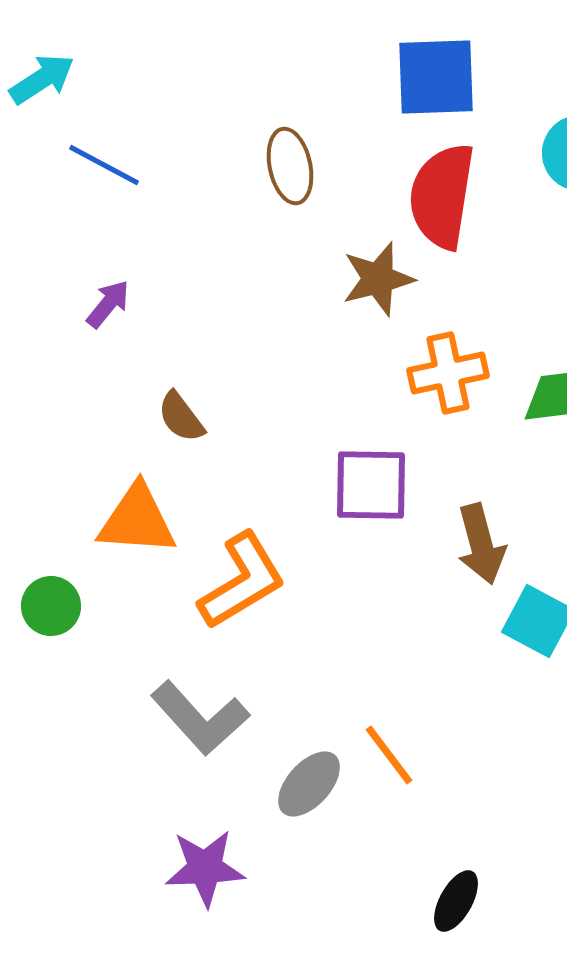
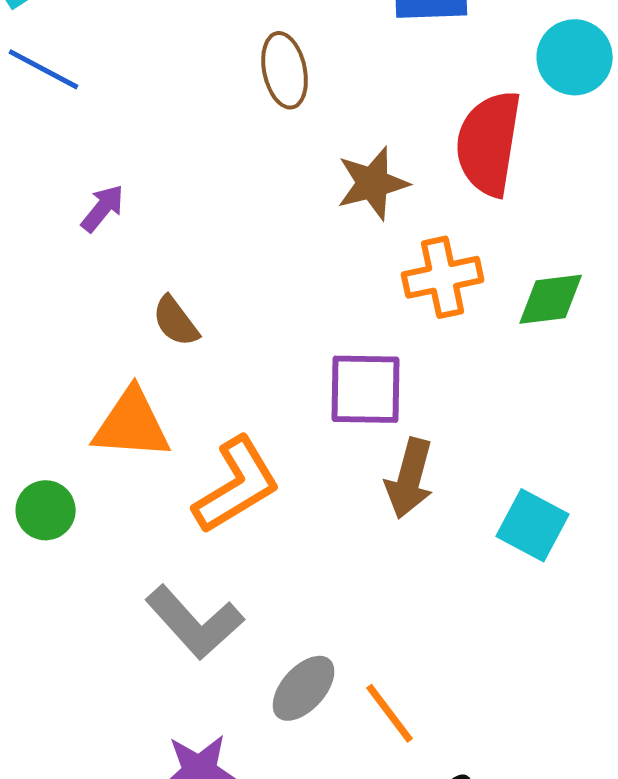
blue line: (104, 165) -> (44, 69), moved
red semicircle: (442, 196) -> (489, 143), moved
brown arrow: (481, 544) -> (410, 478), moved, turned 30
orange line: (389, 755) -> (390, 713), moved

